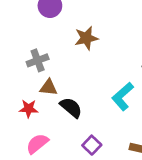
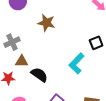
brown star: (86, 38) -> (46, 23), turned 30

